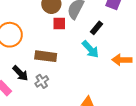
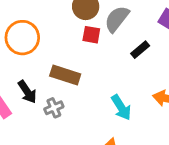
cyan arrow: (90, 49) -> (121, 107), moved

